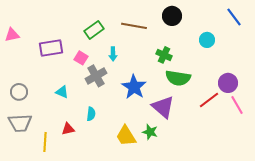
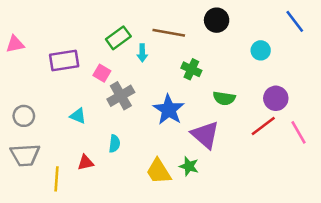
cyan arrow: (113, 54) -> (142, 53), moved
green cross: (164, 55) -> (191, 69), moved
green semicircle: (178, 78) -> (224, 98), size x0.7
purple circle: (228, 83) -> (276, 98), moved

